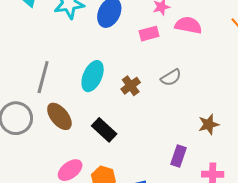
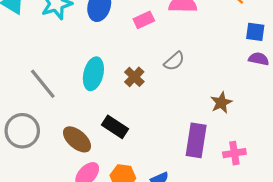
gray line: (43, 77) -> (43, 84), turned -44
brown ellipse: (59, 116) -> (77, 139), moved
purple rectangle: (179, 156) -> (196, 140), size x1.5

